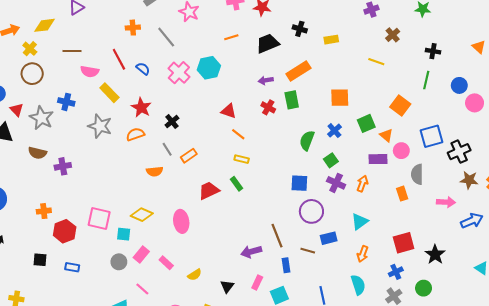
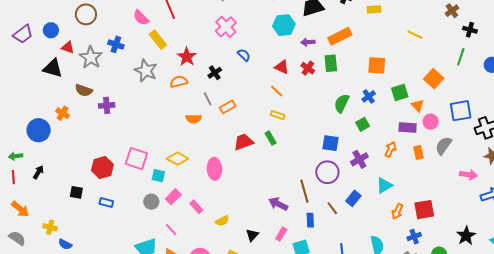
brown cross: (393, 35) -> (452, 11), moved
cyan hexagon: (209, 68) -> (284, 25), moved
blue semicircle: (143, 69) -> (244, 55), moved
pink semicircle: (90, 71) -> (141, 18), turned 30
red triangle: (17, 110) -> (68, 47), turned -32
red triangle: (229, 111) -> (282, 67), moved
gray semicircle: (417, 174) -> (443, 146), turned 30
purple cross: (336, 183) -> (359, 159), moved, turned 30
orange rectangle: (402, 194) -> (418, 153), moved
orange cross: (44, 211) -> (63, 113), moved, turned 32
purple circle: (311, 211) -> (327, 172), moved
blue rectangle: (329, 238) -> (353, 198), turned -42
brown line: (308, 251) -> (332, 208), turned 32
purple arrow: (251, 252) -> (278, 204), turned 36
orange arrow: (363, 254) -> (397, 211), moved
black star: (435, 255) -> (466, 236), moved

